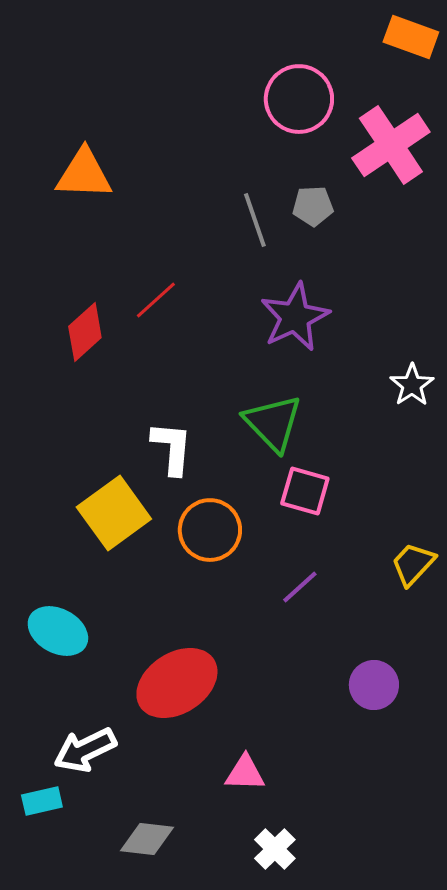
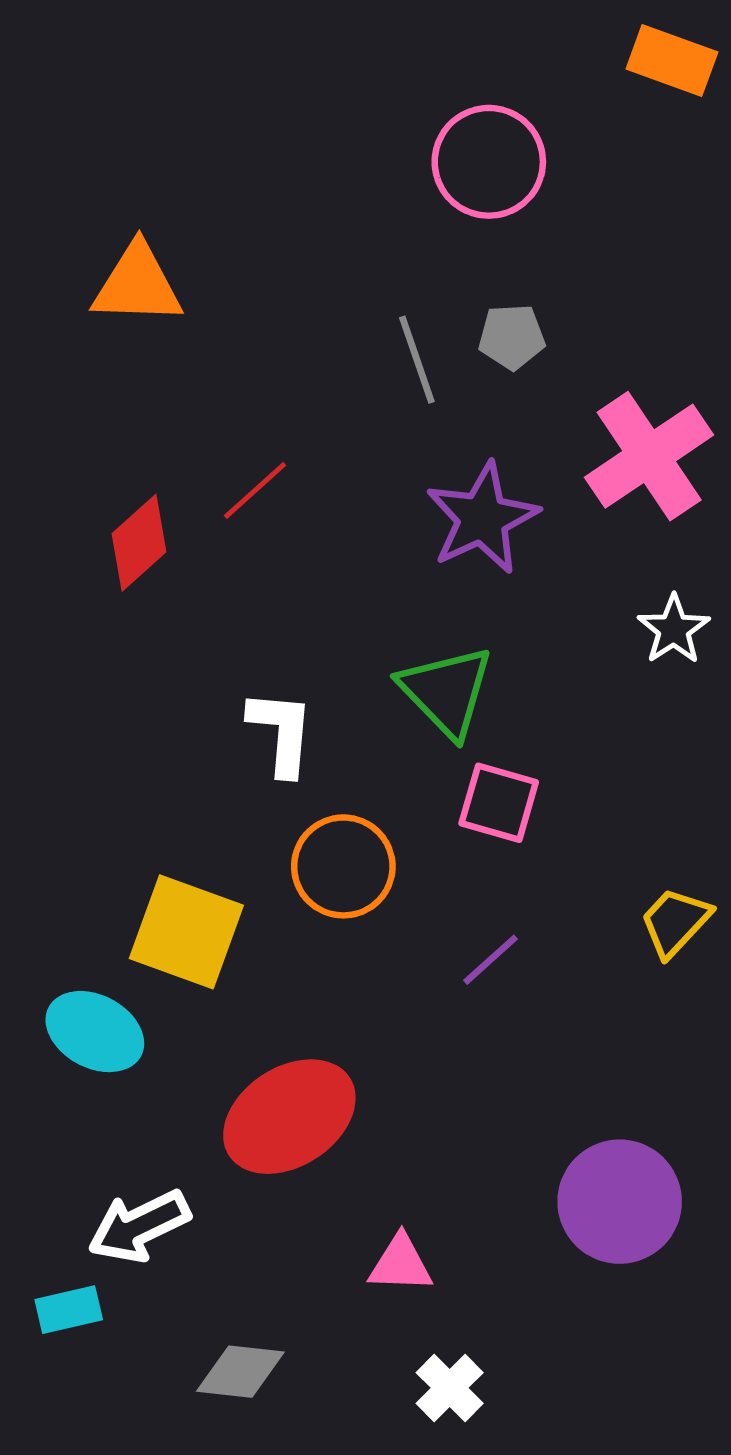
pink cross: (391, 145) -> (649, 456), moved
yellow square: (114, 513) -> (186, 932), moved, turned -34
purple circle: (374, 685) -> (620, 1202), moved, size x1.5

